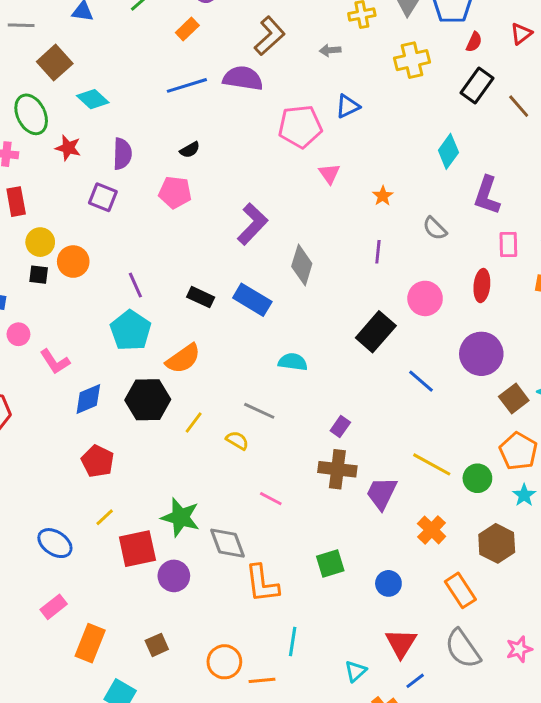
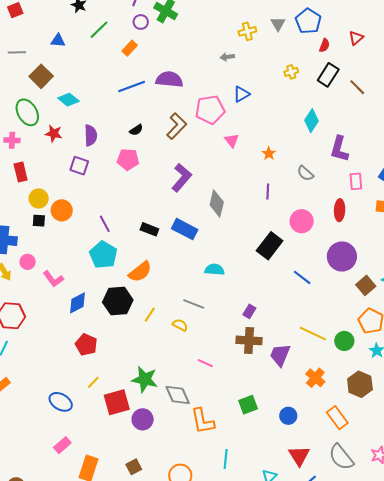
brown L-shape: (270, 36) -> (177, 126), moved
yellow cross: (412, 60) -> (291, 72), moved, size x0.6

